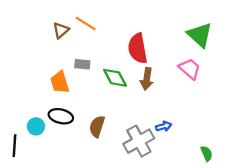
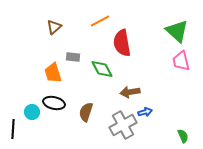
orange line: (86, 24) -> (100, 21), moved, turned -60
pink trapezoid: (190, 69) -> (181, 61), moved, turned -145
brown arrow: (147, 79) -> (130, 92), moved, turned 72

